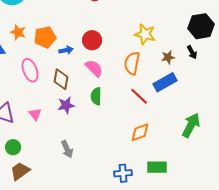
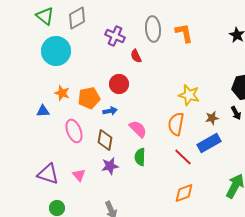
red circle: (92, 40) -> (119, 84), moved

